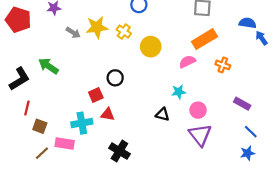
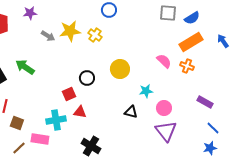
blue semicircle: (248, 23) -> (192, 18), moved, turned 140
orange rectangle: (204, 39) -> (191, 42), moved
yellow circle: (151, 47) -> (120, 69), moved
pink semicircle: (187, 62) -> (164, 61), moved, turned 70

